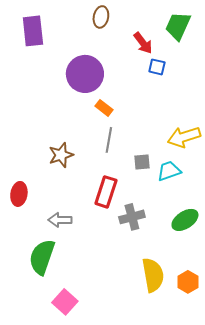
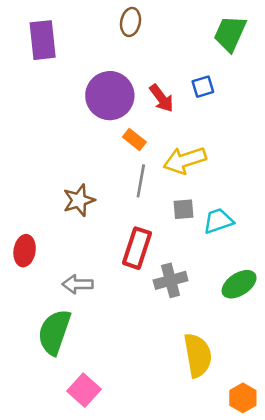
red arrow: (143, 43) -> (162, 98), moved
blue square: (157, 67) -> (203, 87), turned -30
yellow arrow: (184, 137) -> (185, 160), moved
orange hexagon: (188, 282) -> (243, 398), moved

